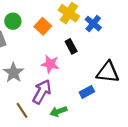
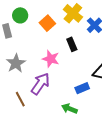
green arrow: (58, 111) -> (69, 109), moved, turned 35

